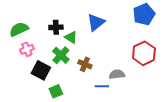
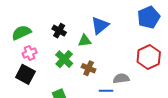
black cross: (56, 27) -> (59, 31), turned 32
green triangle: (71, 37) -> (85, 41), moved, turned -40
black square: (41, 70) -> (25, 74), moved

